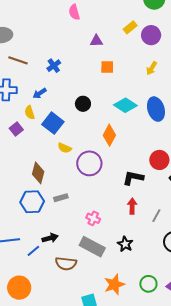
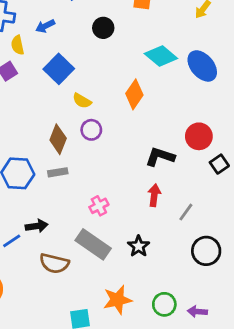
black circle: (83, 104) -> (103, 28), moved
blue ellipse: (156, 109) -> (202, 66), turned -30
yellow semicircle: (30, 112) -> (18, 45), moved
yellow semicircle: (65, 148) -> (82, 101), moved
purple circle: (89, 163) -> (91, 130), moved, size x0.6
brown diamond: (38, 173) -> (58, 139), moved
pink cross: (93, 218) -> (99, 206), turned 32

